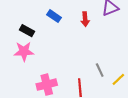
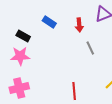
gray line: (100, 70) -> (90, 48), moved
pink cross: (47, 85) -> (19, 88), moved

